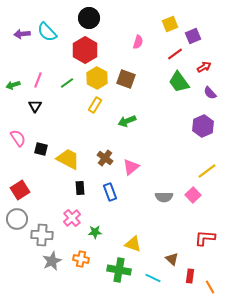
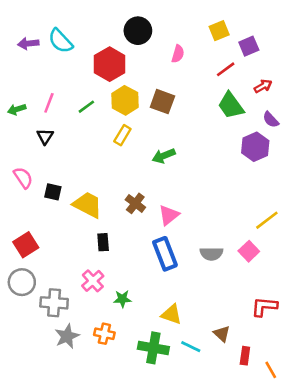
black circle: (89, 18) -> (138, 31), moved
purple hexagon: (203, 126) -> (255, 147), moved
blue rectangle: (110, 192) -> (165, 254), moved, size x1.4
cyan line: (153, 278) -> (191, 347), moved

